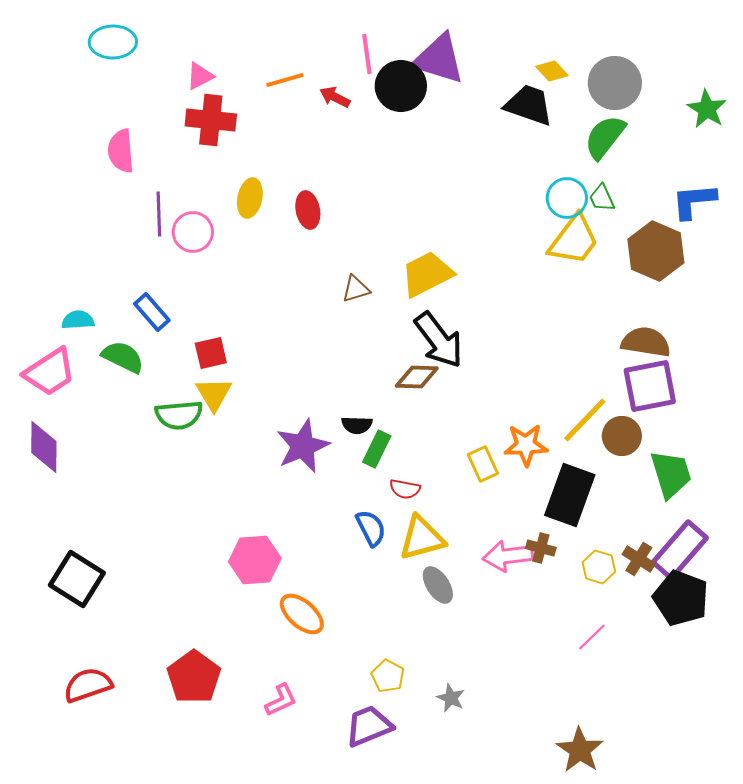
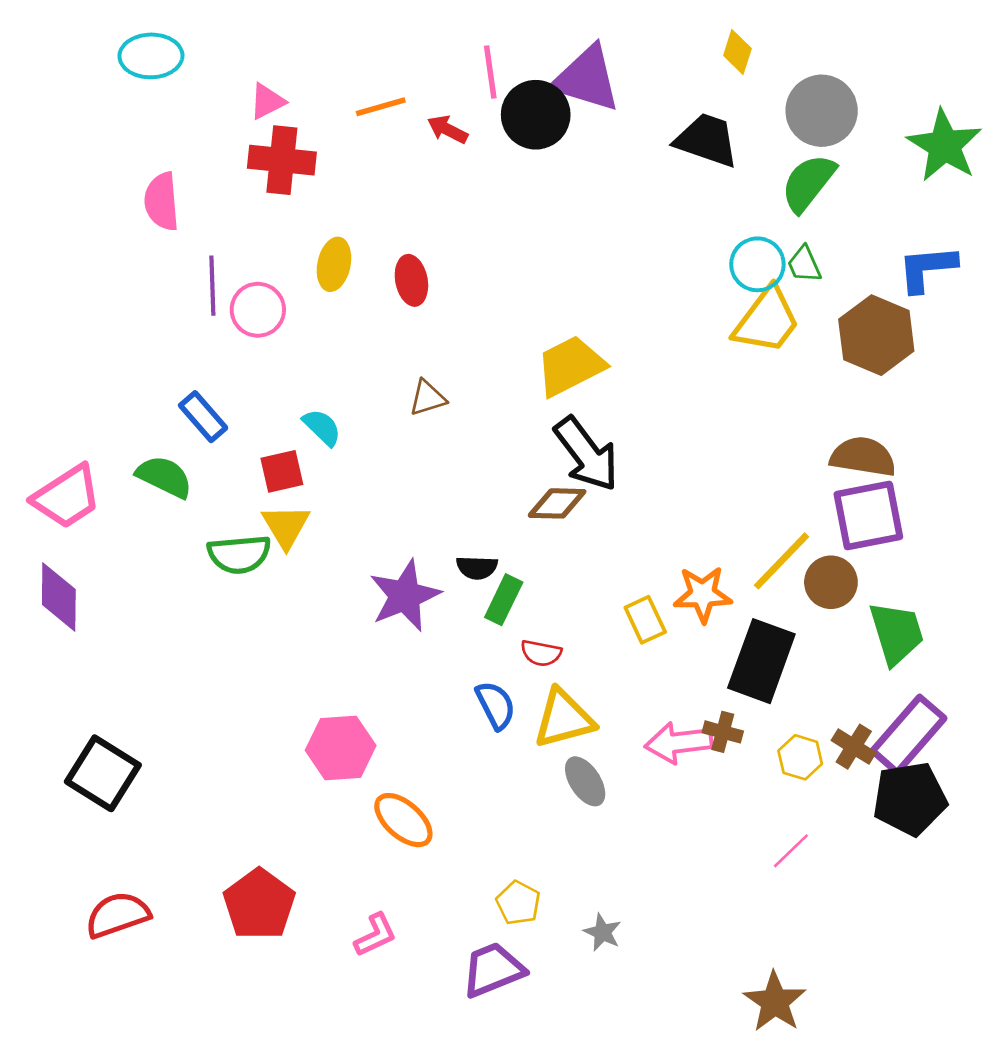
yellow diamond: (552, 71) -> (737, 52), moved, turned 60
green star: (707, 109) -> (944, 145), size x1.4
brown triangle: (356, 289) -> (427, 398), moved
cyan semicircle: (78, 320) -> (322, 427), moved, turned 48
black pentagon: (681, 598) -> (910, 799), turned -30

